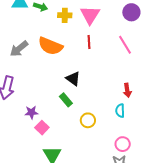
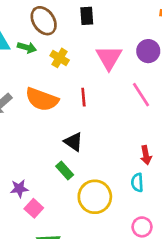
yellow cross: (65, 15) -> (60, 58), turned 32
pink triangle: (90, 15) -> (109, 58), moved
red line: (89, 42) -> (83, 97), moved
yellow circle: (88, 120) -> (95, 197), size x1.6

